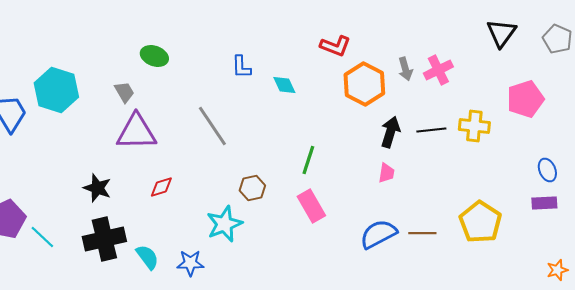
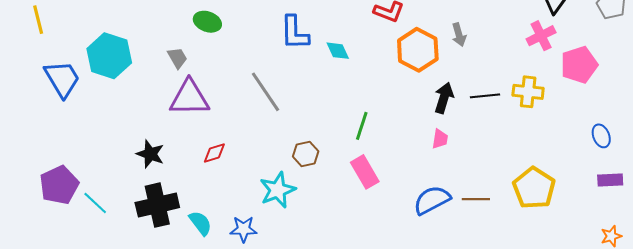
blue L-shape: (241, 67) -> (295, 33), size x1.5
pink cross: (438, 70) -> (541, 36), moved
purple rectangle: (544, 203) -> (610, 180), moved

